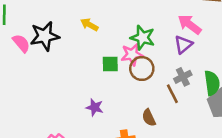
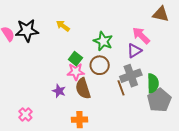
pink star: (132, 54) -> (76, 72), moved
green square: (110, 64) -> (75, 59), turned 32
gray cross: (183, 77) -> (131, 76), size x1.5
brown semicircle: (149, 118) -> (83, 89), moved, size x1.5

